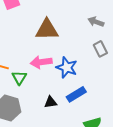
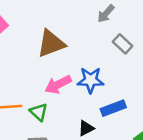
gray arrow: (96, 22) -> (106, 14), turned -49
blue rectangle: (76, 94) -> (113, 108), turned 30

